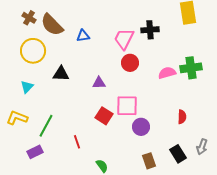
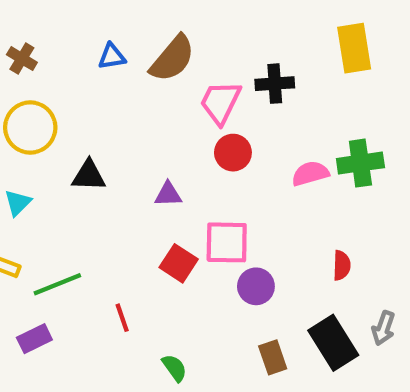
brown semicircle: (52, 25) -> (172, 59), moved, turned -95
blue triangle: (83, 36) -> (112, 56), moved
green line: (46, 126) -> (57, 284), turned 40
black rectangle: (178, 154) -> (333, 343), size x1.4

